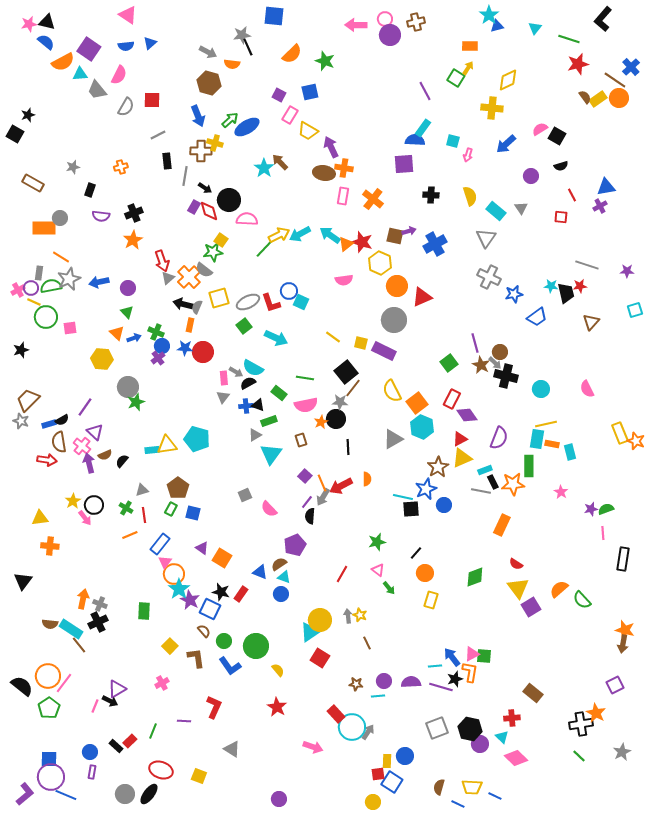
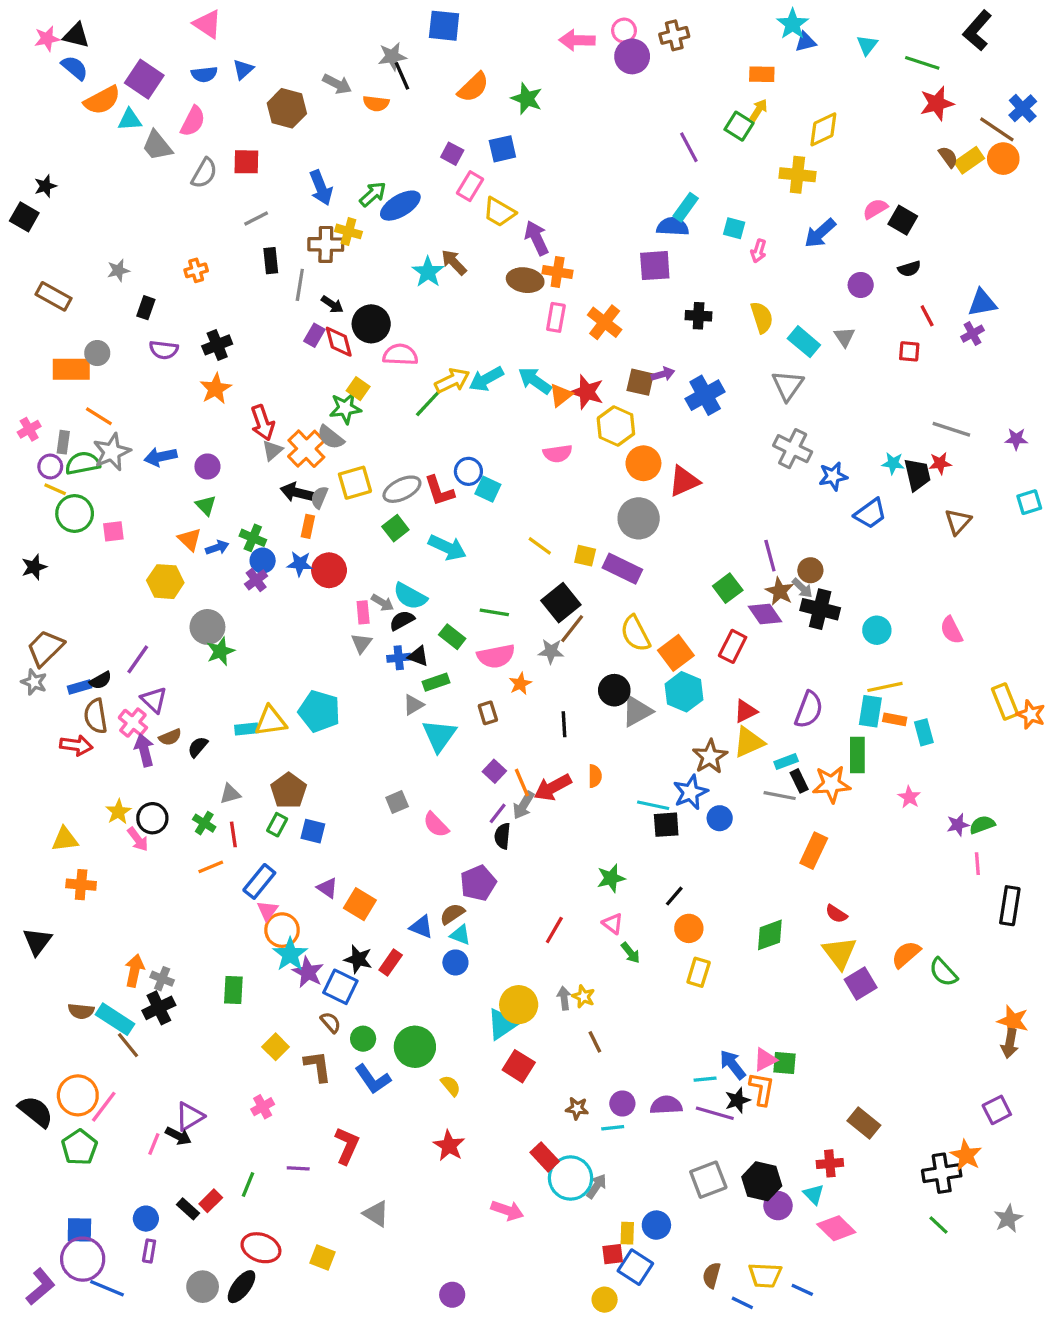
brown hexagon: (209, 83) -> (287, 108), moved
pink cross: (18, 290) -> (29, 429), moved
purple diamond: (467, 415) -> (765, 614), moved
black circle: (336, 419) -> (614, 690), moved

